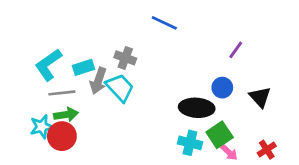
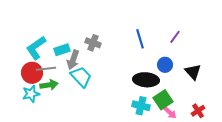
blue line: (164, 23) -> (140, 39), moved, turned 48
cyan trapezoid: (120, 88) -> (81, 77), moved
red circle: (62, 136) -> (32, 73), moved

